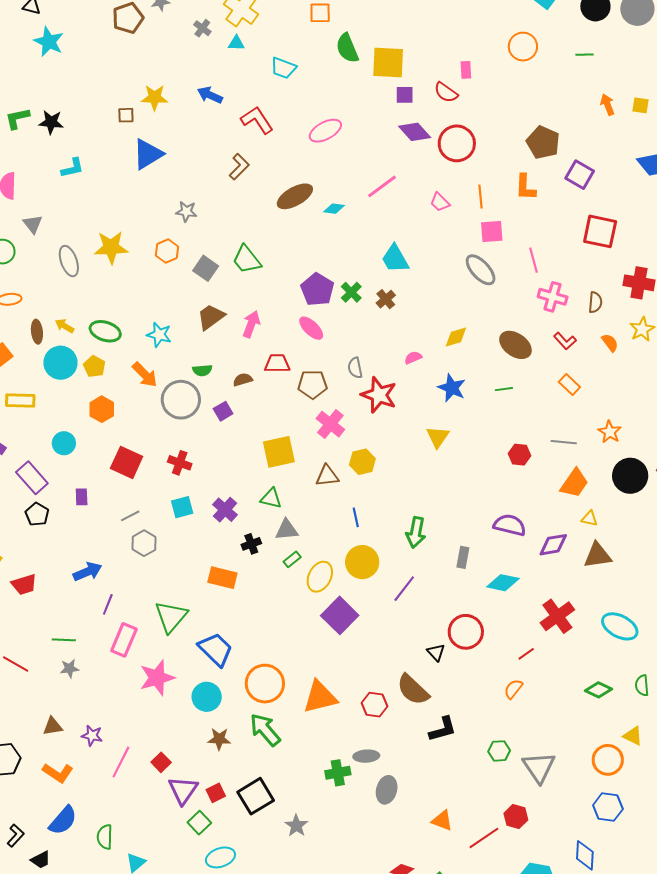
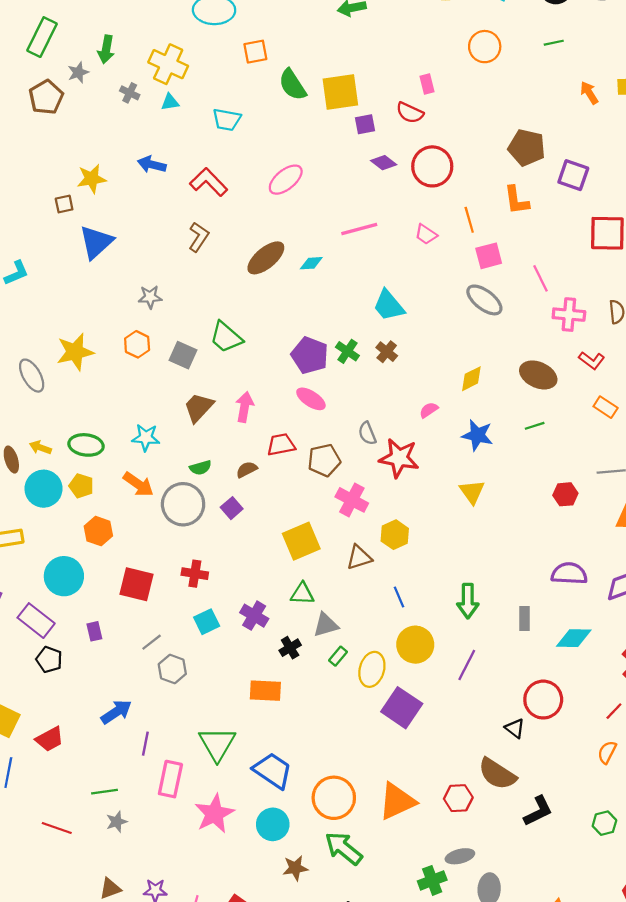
purple diamond: (415, 132) -> (384, 163), size x0.7
pink line: (382, 186) -> (359, 229), turned 32
cyan circle: (64, 443) -> (64, 576), size x1.5

